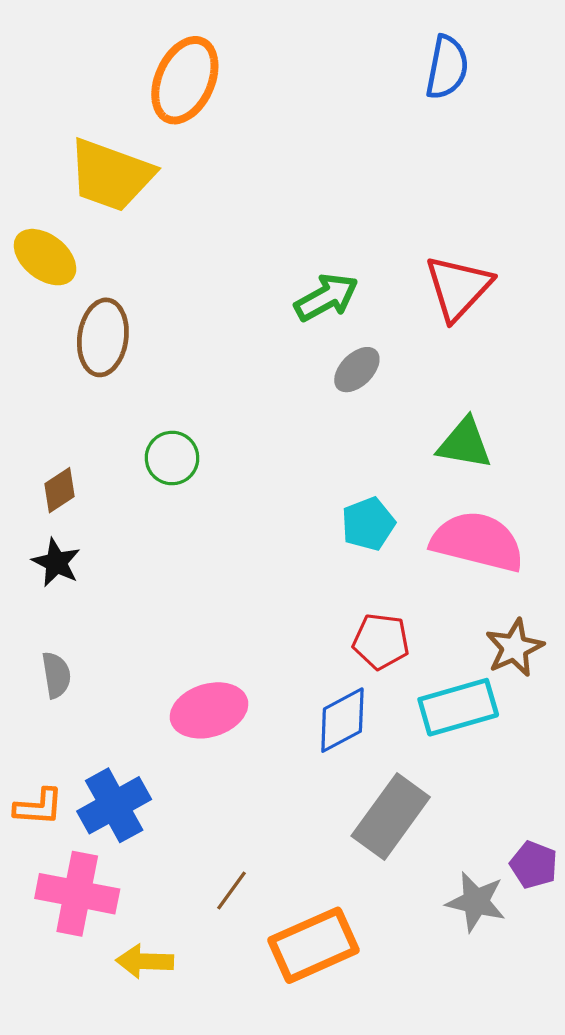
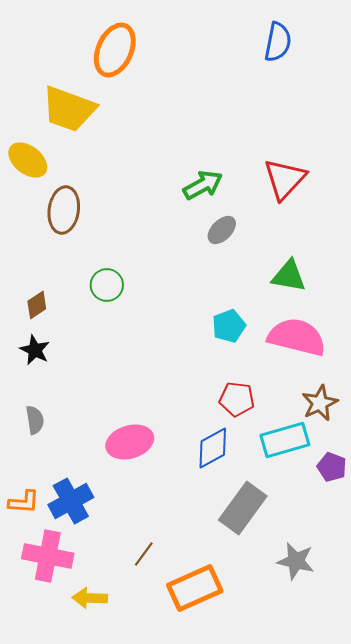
purple pentagon: (534, 865) -> (332, 467), moved

